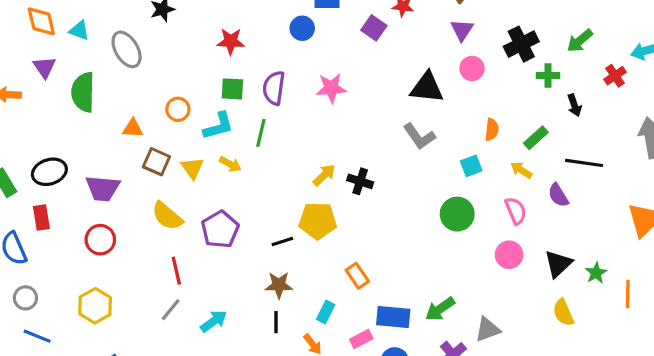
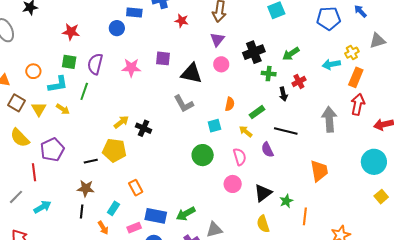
purple square: (374, 28) -> (163, 58), moved, turned -35
red cross: (615, 76) -> (299, 81), moved
red line: (176, 271) -> (34, 172), moved

